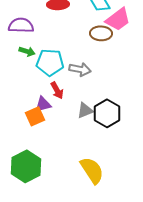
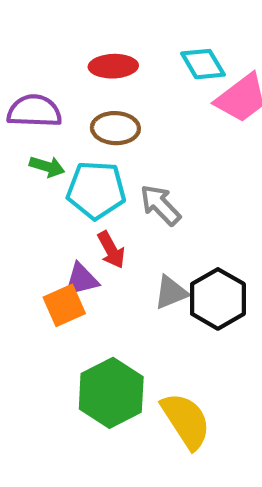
brown ellipse: (101, 33) -> (115, 128), moved
gray arrow: (80, 69) -> (160, 205), turned -145
green hexagon: (26, 166) -> (111, 393), moved

